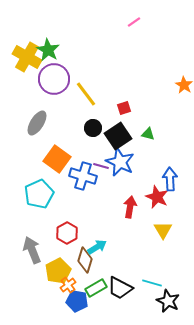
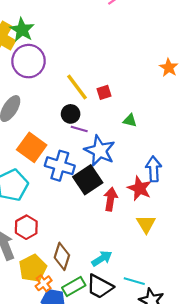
yellow line: (86, 94) -> (77, 87), moved
black square: (118, 136) -> (88, 180), moved
purple line: (101, 166) -> (79, 129), moved
red hexagon: (67, 233) -> (26, 227), moved
cyan arrow: (97, 247) -> (102, 258), moved

